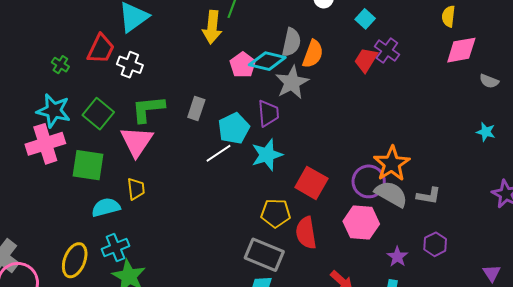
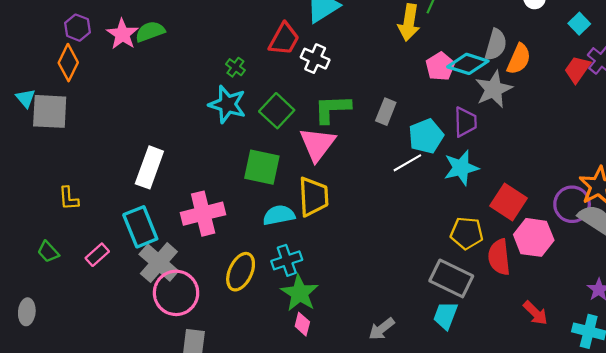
green cross: (60, 65) -> (235, 67), moved
pink cross: (45, 144) -> (203, 214), moved
yellow trapezoid: (136, 189) -> (313, 197), size x1.6
pink hexagon: (361, 223) -> (534, 237), moved

